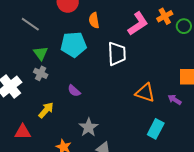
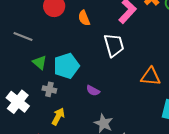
cyan pentagon: (74, 44) -> (66, 66), moved
gray cross: (41, 73) -> (49, 89), moved
purple semicircle: (74, 91) -> (93, 91), moved

